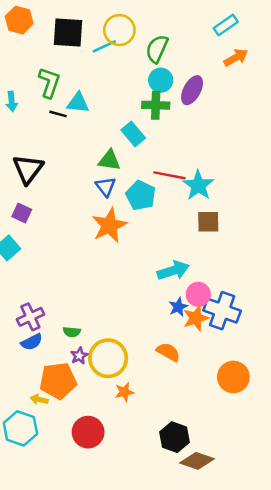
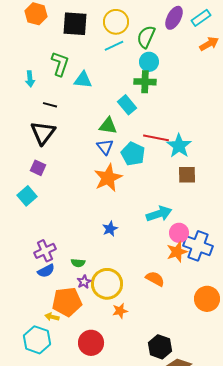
cyan line: (104, 46) -> (114, 46), moved
purple ellipse: (192, 90) -> (174, 18), moved
black line: (58, 114) -> (50, 105), moved
blue star: (178, 307) -> (110, 229), moved

